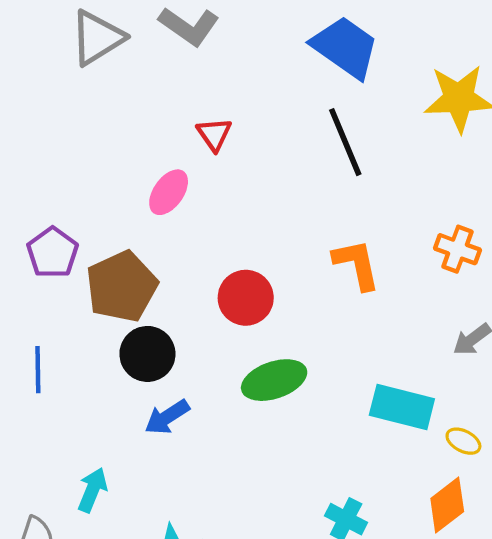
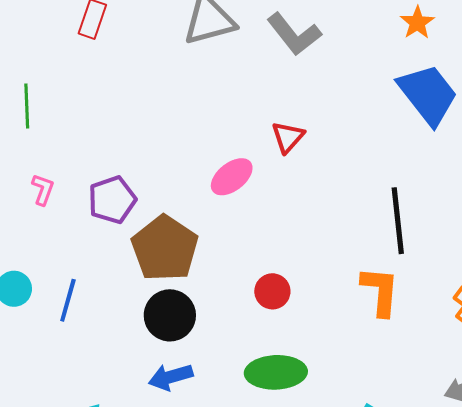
black line: (345, 142) -> (398, 221), moved
brown pentagon: (122, 286) -> (165, 248), turned -30
red circle: (246, 298) -> (272, 291), size x0.7

